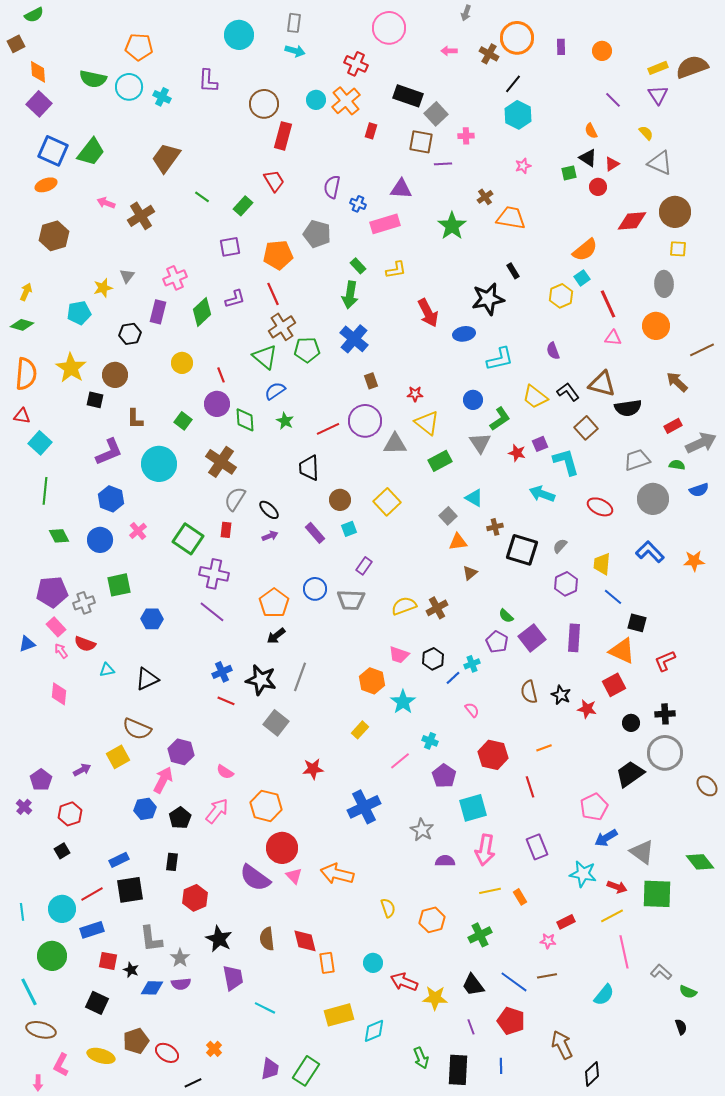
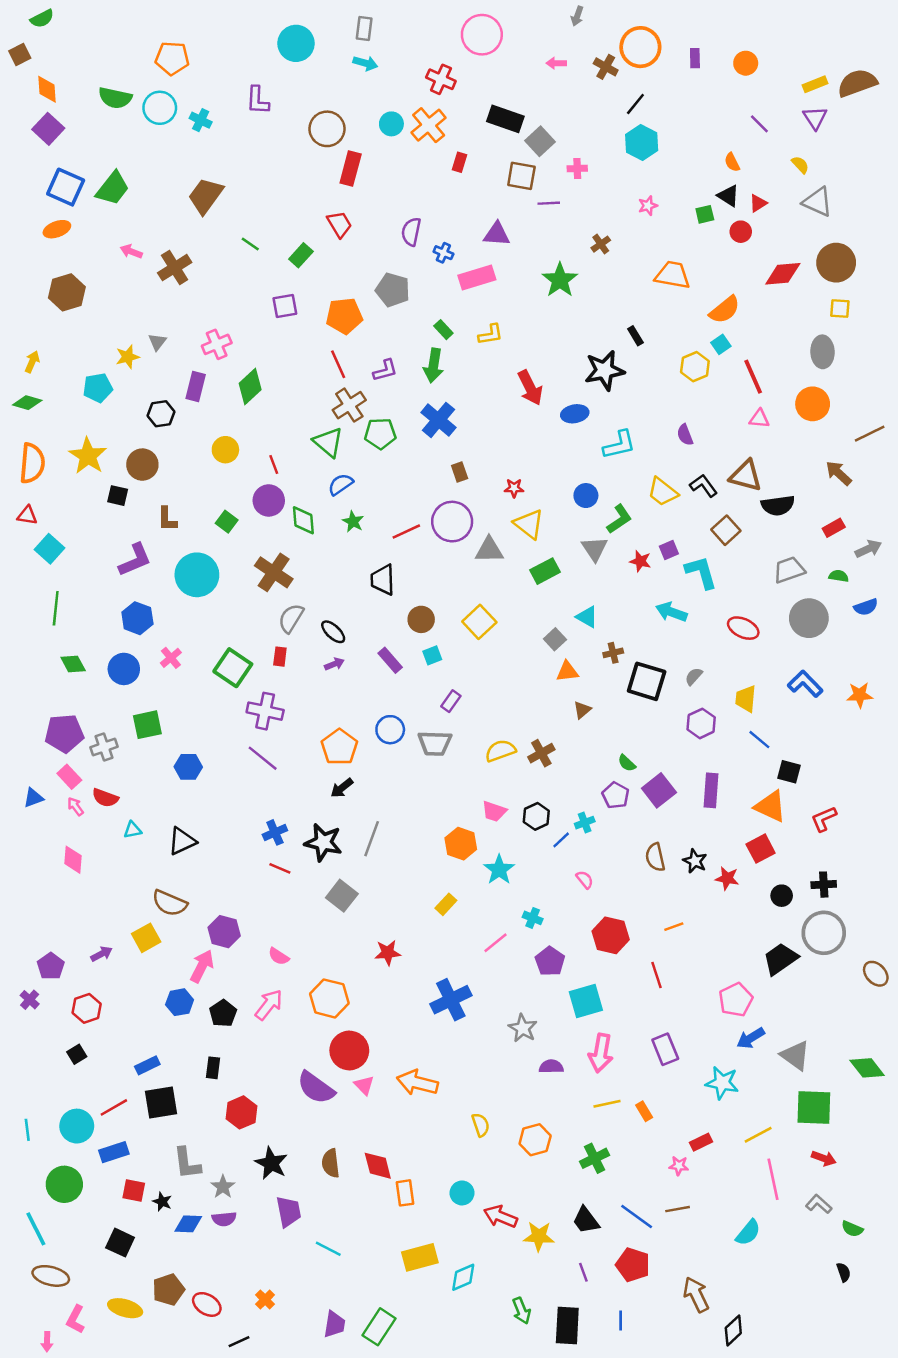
orange trapezoid: (511, 218) -> (673, 275), moved
purple L-shape: (235, 299) -> (385, 370), moved
gray arrow: (701, 443) -> (868, 549), size x0.7
red arrow: (617, 887) -> (824, 1158), moved

